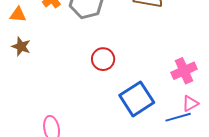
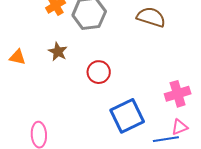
orange triangle: (18, 15) -> (17, 57), moved
brown star: (21, 46) -> (58, 52), moved

